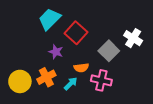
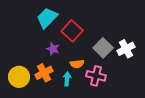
white cross: (133, 38) -> (126, 49), moved, turned 30
cyan arrow: (71, 84) -> (67, 79), turned -40

